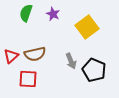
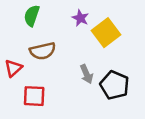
purple star: (53, 14) -> (80, 18), moved
brown semicircle: (35, 54) -> (43, 51), moved

